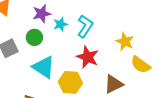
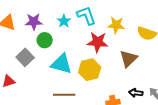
purple star: (42, 14) -> (34, 22), moved, turned 30
cyan L-shape: (85, 26) -> (86, 16), turned -35
yellow star: (125, 42) -> (116, 25), moved

